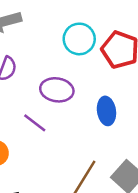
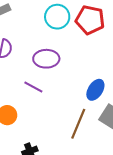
blue ellipse: (106, 111) -> (95, 90), moved, turned 50

